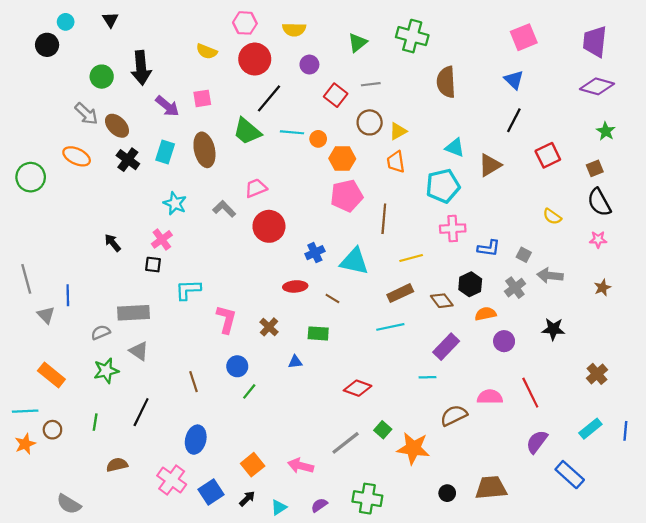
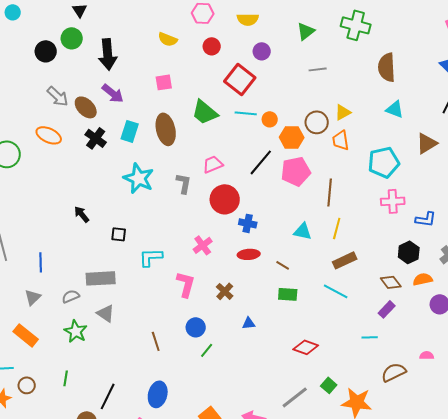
cyan circle: (66, 22) -> (13, 12), moved
black circle: (47, 45) -> (46, 51), moved
red circle: (255, 59) -> (212, 46), size x0.6
green circle: (102, 77) -> (72, 38), moved
red square: (336, 95) -> (240, 79), moved, size x1.4
black line: (269, 98) -> (261, 162), moved
purple arrow: (167, 106) -> (113, 93), moved
brown circle: (370, 122) -> (317, 122), moved
cyan triangle: (455, 148) -> (395, 109), moved
cyan star: (175, 203) -> (139, 178), size x1.4
gray L-shape: (224, 209) -> (184, 183), turned 55
pink cross: (162, 239) -> (203, 245), moved
blue cross: (315, 253) -> (248, 223), moved, turned 36
yellow line: (411, 258) -> (337, 228), moved, turned -60
cyan triangle: (354, 261) -> (303, 231), size x0.7
brown diamond: (442, 301) -> (391, 282), moved
gray triangle: (46, 315) -> (33, 297), moved, turned 30
cyan line: (390, 327) -> (336, 291), turned 40
green rectangle: (318, 333) -> (288, 294), moved
purple rectangle: (446, 347) -> (387, 309), size x0.7
green star: (106, 371) -> (76, 331), turned -30
pink semicircle: (490, 397) -> (427, 355), size x0.6
black line: (141, 412) -> (108, 396), moved

